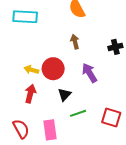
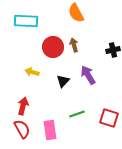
red circle: (53, 69) -> (53, 47), moved
red arrow: (30, 94) -> (23, 106), moved
black triangle: (65, 95) -> (63, 81), moved

